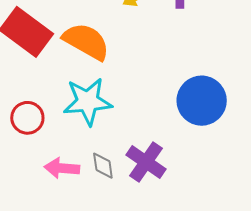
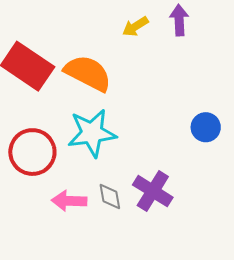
blue circle: (202, 101) -> (206, 127), size x0.6
red circle: (27, 118) -> (32, 152), size x1.4

